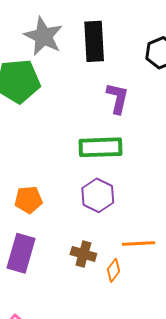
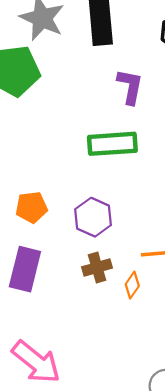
purple hexagon: (98, 195) -> (93, 217), moved
brown cross: (83, 254) -> (97, 267), turned -30

